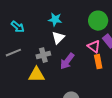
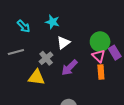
cyan star: (55, 20) -> (52, 22), moved
green circle: (98, 21) -> (100, 42), moved
gray cross: (43, 55) -> (46, 58), turned -32

